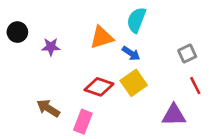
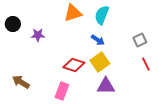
orange triangle: (102, 37) -> (73, 13), moved
brown arrow: (48, 108) -> (21, 82), moved
purple triangle: (174, 115) -> (106, 86), moved

